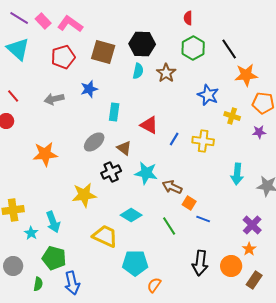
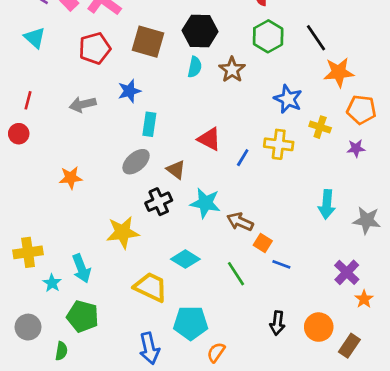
cyan triangle: (18, 49) -> (35, 38), size x0.7
red line: (13, 96) -> (28, 100), turned 56
cyan rectangle: (114, 112) -> (149, 124), moved
yellow cross: (203, 141) -> (279, 144), moved
orange star: (45, 154) -> (71, 178), size x0.7
orange star: (249, 249) -> (364, 299), moved
black arrow: (200, 263) -> (277, 323), size x0.7
blue arrow: (72, 283) -> (149, 348), moved

